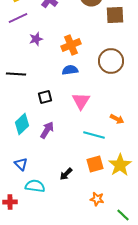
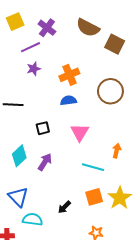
brown square: (115, 15) -> (115, 44), turned 30
purple line: (18, 18) -> (31, 47), moved
orange arrow: (117, 119) -> (117, 151), turned -104
blue triangle: (21, 164) -> (18, 197), size x1.5

